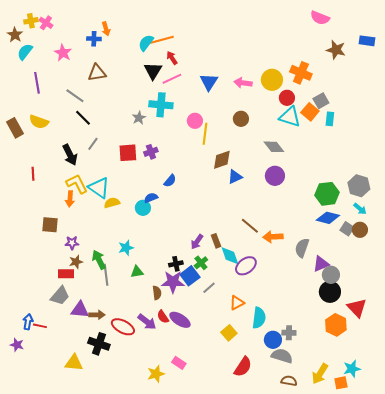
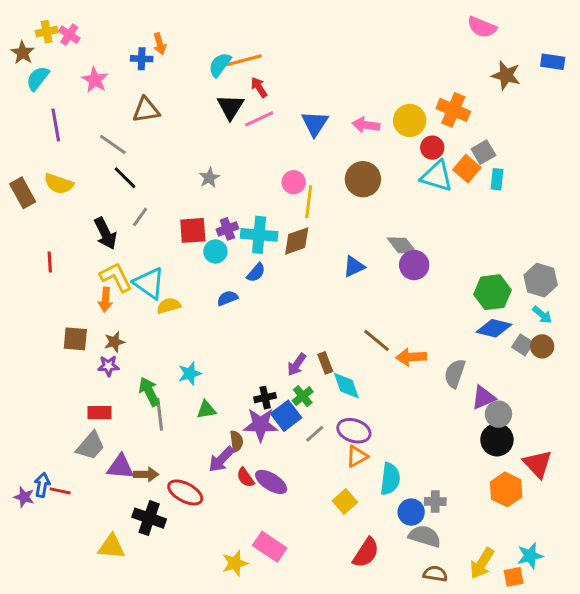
cyan cross: (161, 105) -> (259, 235), moved
brown circle: (241, 119) -> (363, 179), size x1.5
gray diamond: (274, 147) -> (402, 245), moved
brown diamond: (222, 160) -> (297, 241), moved
cyan circle: (143, 208) -> (215, 252), moved
brown star: (76, 262) -> (114, 342), moved
purple ellipse: (246, 266) -> (354, 431), moved, turned 55
purple arrow: (147, 322) -> (221, 459), moved, turned 96
purple star: (17, 345) -> (24, 497), moved
pink rectangle: (179, 363) -> (270, 547), size x1.5

